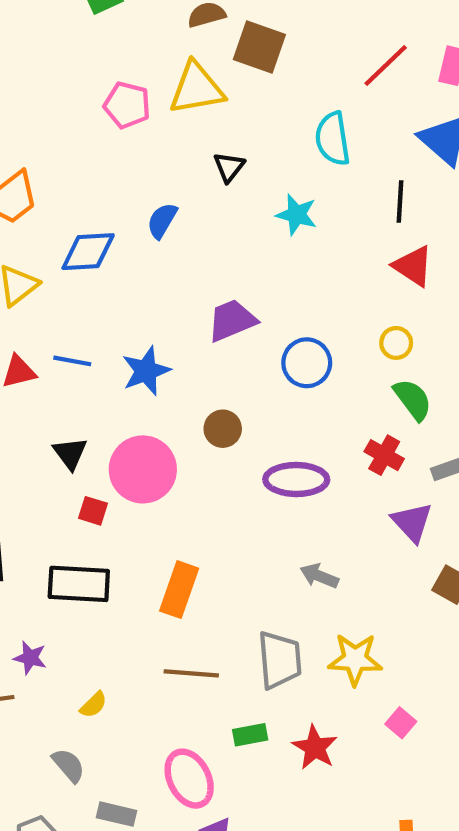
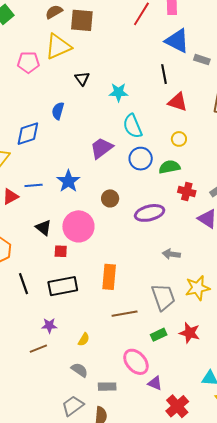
cyan semicircle: (333, 139) -> (133, 126), moved
green semicircle: (413, 399) -> (169, 167), moved, turned -50

